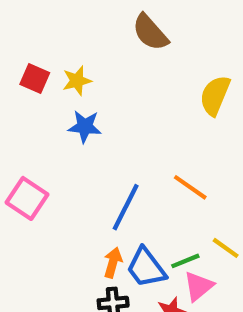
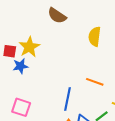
yellow star: (77, 81) -> (29, 47), size x1.5
blue star: (85, 126) -> (20, 66), moved

